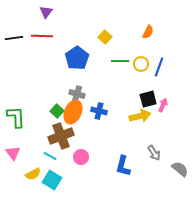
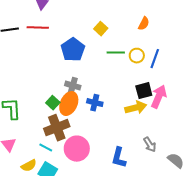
pink arrow: (163, 105) -> (159, 97), size x1.6
pink circle: (81, 157) -> (77, 149), size x1.6

